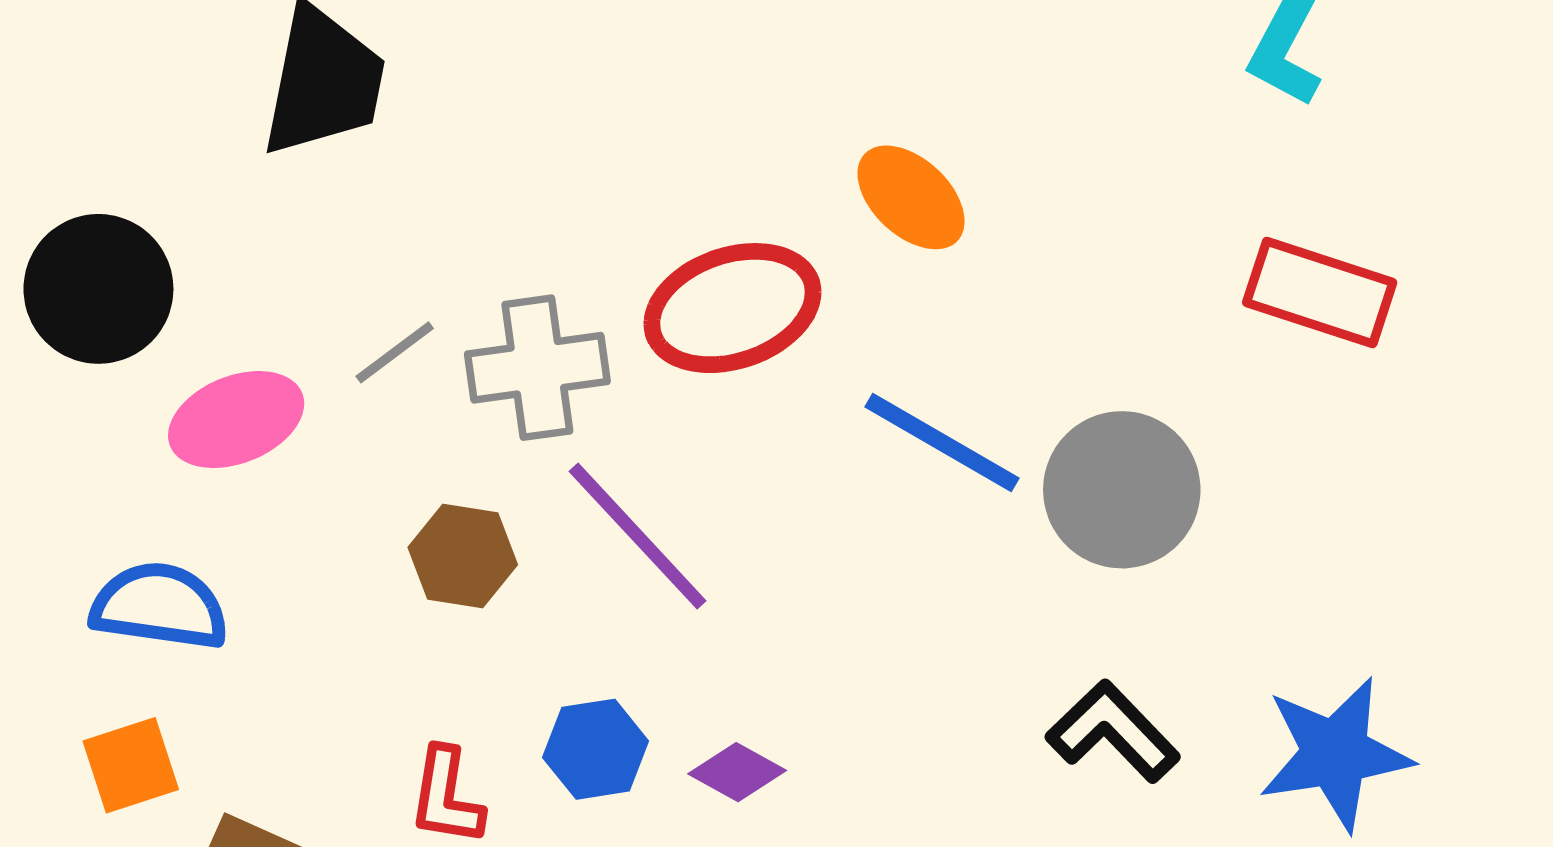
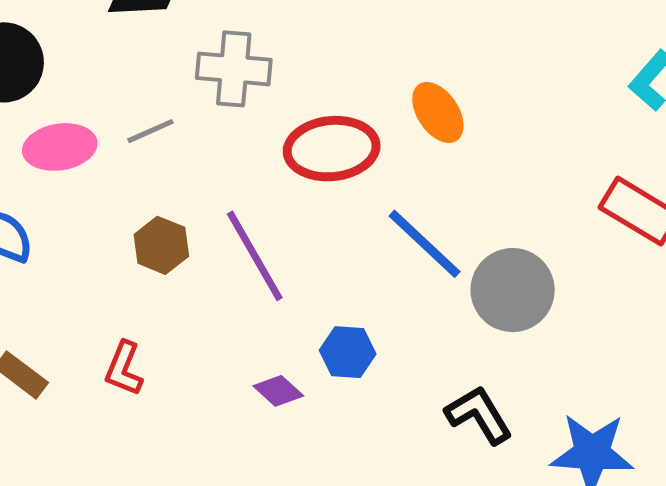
gray cross: (537, 368) -> (234, 69), moved
blue hexagon: (596, 749) -> (348, 352), moved

